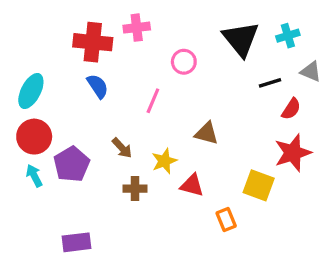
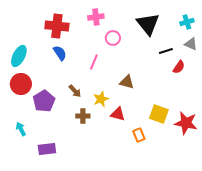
pink cross: (137, 28) -> (96, 17), moved
cyan cross: (288, 36) -> (187, 22), moved
red star: (293, 153) -> (186, 123), moved, turned 30
cyan arrow: (34, 176) -> (21, 129), moved

